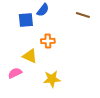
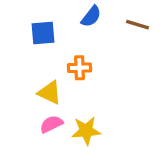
blue semicircle: (43, 10) -> (91, 16), moved
pink semicircle: (15, 73) -> (51, 124), moved

